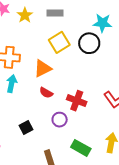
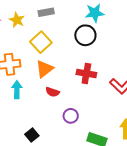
yellow square: (59, 42) -> (41, 42), moved
red cross: (77, 101) -> (86, 73), moved
black square: (26, 128) -> (32, 135), moved

